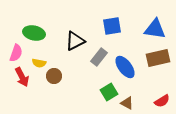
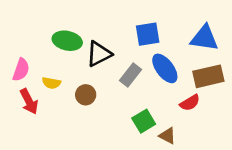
green ellipse: (34, 33) -> (67, 41), moved
blue ellipse: (125, 67) -> (165, 68), moved
brown circle: (54, 76) -> (86, 95), moved
red semicircle: (162, 101) -> (190, 103), moved

